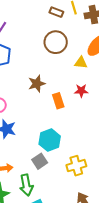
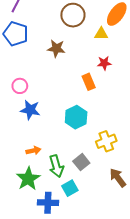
brown star: (37, 84) -> (56, 48), moved, turned 30
orange rectangle: (58, 101) -> (89, 82), moved
gray square: (40, 161) -> (81, 162), moved

